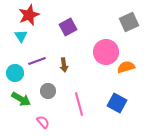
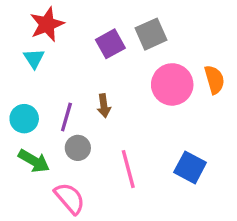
gray square: (129, 22) -> (151, 34), moved
purple line: (37, 61) -> (66, 117), moved, turned -54
orange semicircle: (126, 67) -> (214, 80), moved, turned 90
pink semicircle: (43, 122) -> (70, 198), size x1.5

